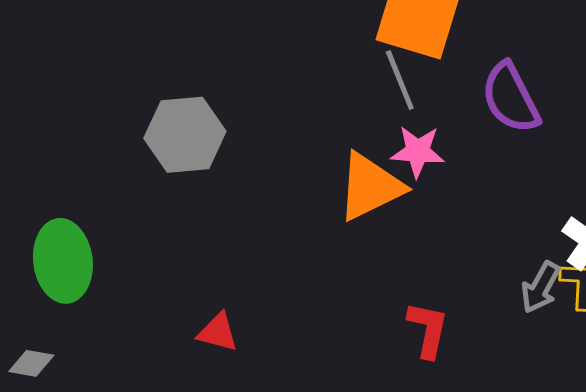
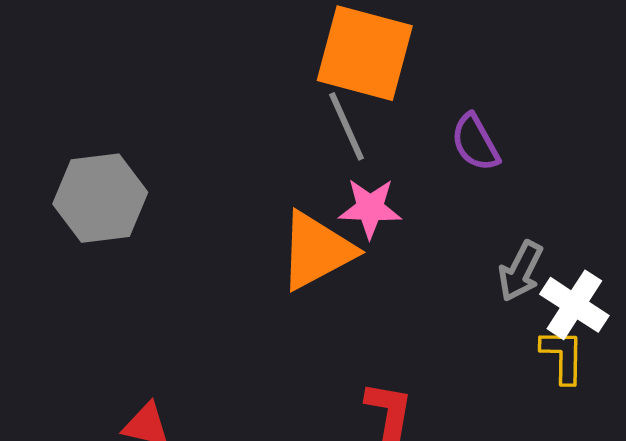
purple semicircle: (511, 98) -> (475, 142), size x0.7
gray arrow: (541, 287) -> (520, 271), moved

